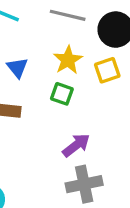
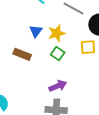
yellow star: (68, 60) -> (57, 33), moved

